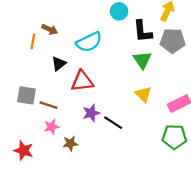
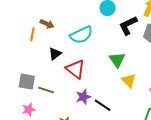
black L-shape: (143, 31) -> (128, 25), turned 70
green triangle: (142, 60) -> (117, 60), moved
red triangle: (82, 81) -> (75, 69), turned 45
pink star: (51, 127) -> (29, 110), moved

